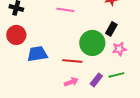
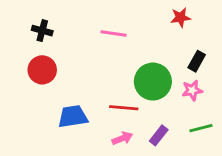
black rectangle: (111, 29) -> (197, 61), moved
blue trapezoid: (37, 54) -> (73, 116), moved
green line: (116, 75) -> (201, 128), moved

